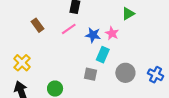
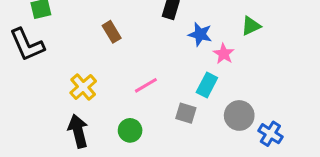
pink line: (69, 29) -> (146, 85), moved
blue star: (93, 35) -> (200, 34), moved
blue cross: (156, 75) -> (270, 134), moved

